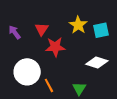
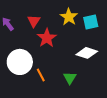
red star: (55, 47) -> (47, 38), turned -30

